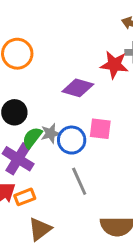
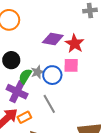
red star: (114, 65) -> (75, 44), moved, turned 30
gray line: (79, 181) -> (49, 104), moved

